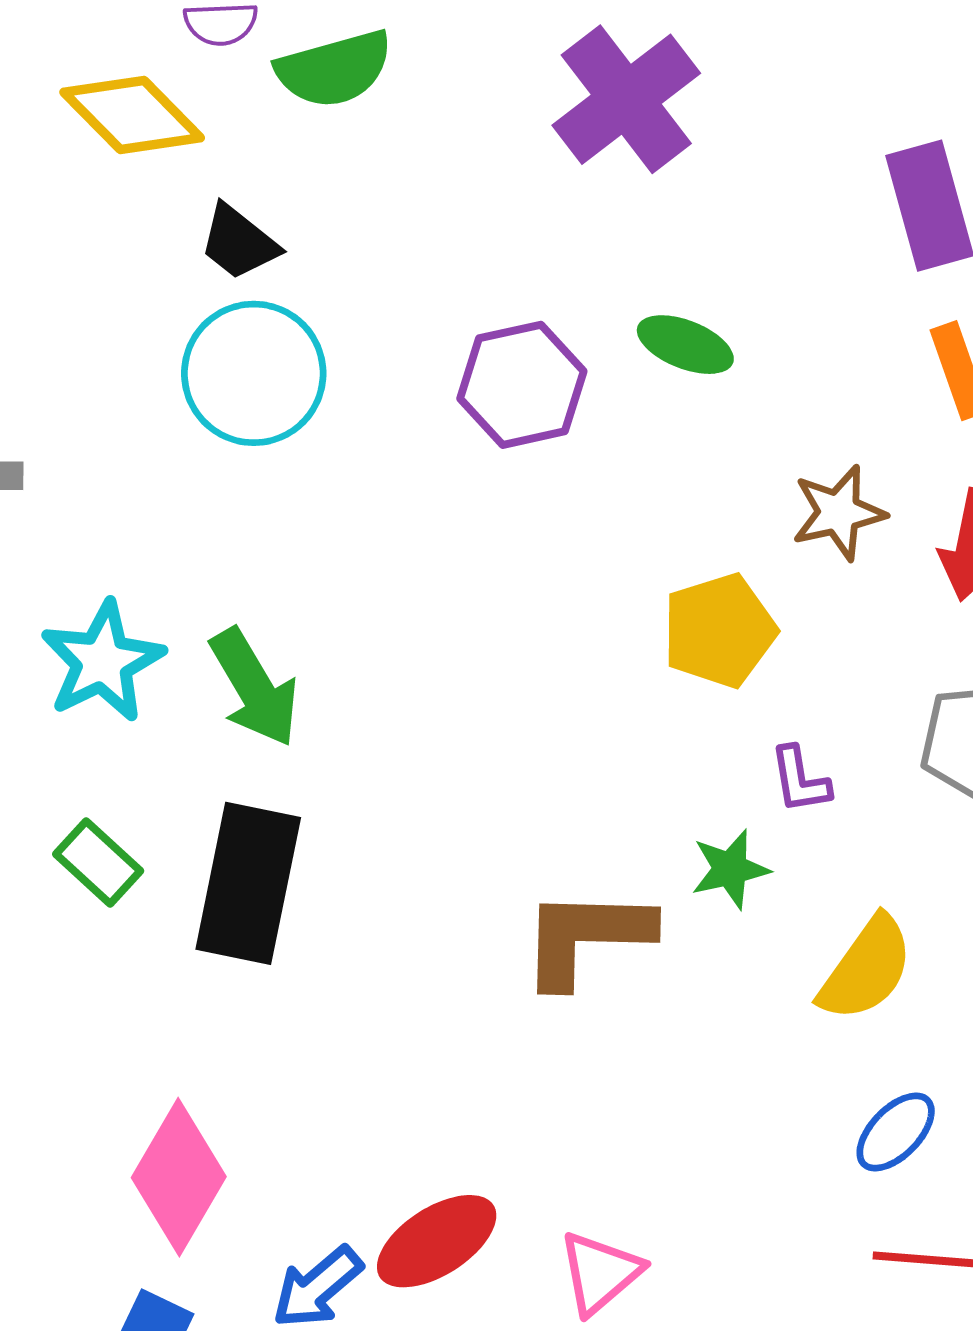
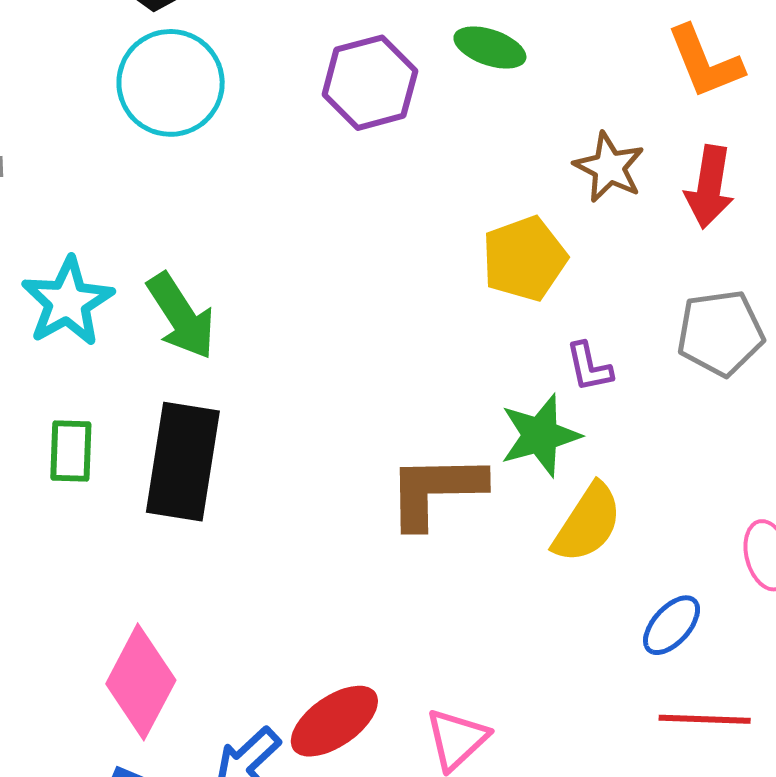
brown star: (839, 513) -> (609, 167), turned -30
green rectangle: (98, 863) -> (71, 451), turned 52
green star: (730, 869) -> (540, 435), size x1.4
yellow semicircle: (866, 969) -> (588, 523), moved

